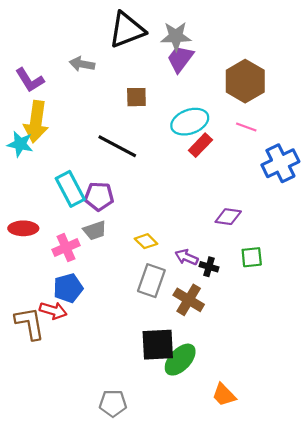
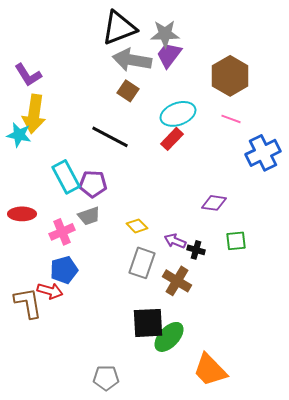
gray arrow: (82, 64) -> (132, 60), moved, size x1.6
brown square: (136, 97) -> (128, 91), turned 35
red rectangle: (200, 145) -> (172, 139), moved
orange trapezoid: (224, 395) -> (210, 370), size x1.5

